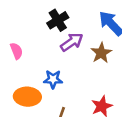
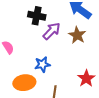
black cross: (58, 20) -> (37, 16), turned -36

